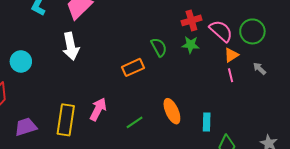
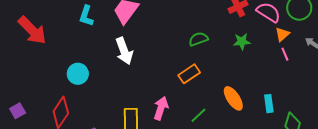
green star: (190, 45) -> (242, 42), moved
green semicircle: (159, 47) -> (198, 39), moved, turned -72
orange rectangle: (133, 67) -> (189, 74), moved

